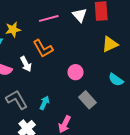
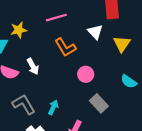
white triangle: (80, 15) -> (95, 32), moved
yellow triangle: (110, 44) -> (122, 44), turned -30
orange L-shape: (43, 49) -> (65, 47), moved

